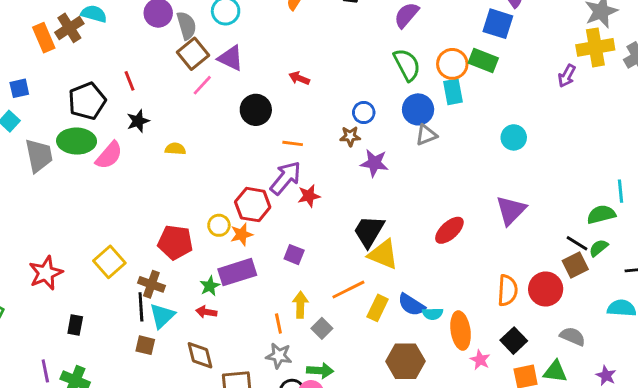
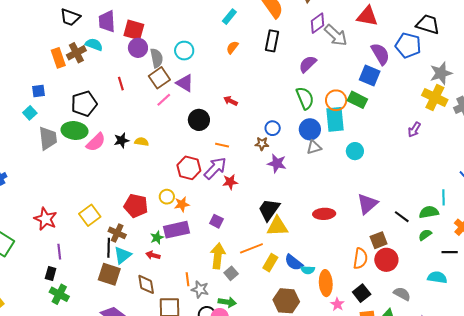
yellow cross: (595, 47) -> (435, 98), turned 30
purple arrow: (567, 76) -> (414, 130), moved
red line: (129, 81) -> (121, 84), moved
cyan rectangle: (453, 92) -> (335, 119), size x1.4
black star: (138, 121) -> (121, 140), moved
cyan circle: (514, 137) -> (355, 151), moved
red hexagon: (253, 205) -> (189, 168), moved
red ellipse: (449, 230) -> (324, 214), turned 35
black line: (577, 243) -> (402, 217), moved
yellow triangle: (383, 254) -> (277, 226), turned -30
brown square: (575, 265) -> (379, 240), moved
red star: (46, 273) -> (45, 219), turned -30
yellow arrow: (300, 305) -> (218, 256), size x1.4
orange line: (278, 323) -> (187, 279), moved
black rectangle: (75, 325) -> (51, 274), moved
brown square: (145, 345) -> (109, 274), size x1.6
purple line: (45, 371) -> (59, 252), moved

